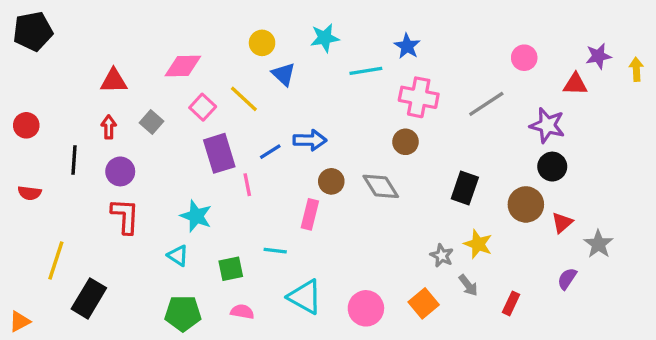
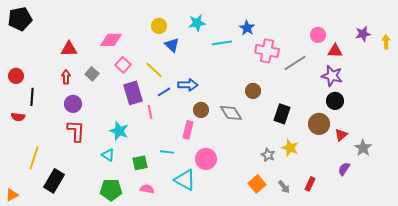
red triangle: (575, 84) -> (335, 51), moved
pink cross: (419, 97) -> (267, 51), moved
yellow line: (244, 99) -> (154, 70), moved
brown circle: (405, 142) -> (253, 91), moved
black line: (74, 160) -> (32, 97), moved
gray arrow: (468, 285) -> (284, 187), moved
pink circle: (366, 308) -> (206, 159), moved

